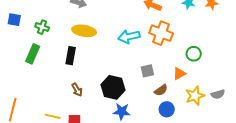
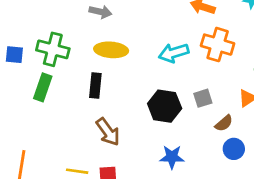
blue square: (14, 20) -> (14, 55), moved
green cross: (42, 27) -> (53, 49), size x1.6
black hexagon: (113, 87) -> (165, 106), moved
brown arrow: (77, 90) -> (108, 132), size x1.5

